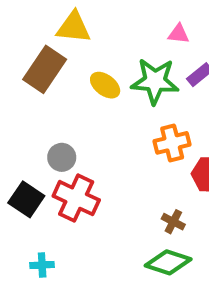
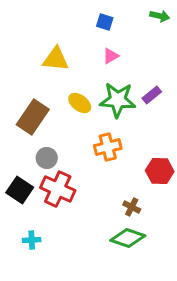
pink triangle: (179, 34) -> (111, 56), moved, turned -36
brown rectangle: (45, 69) -> (33, 117), moved
orange cross: (172, 143) -> (108, 147), moved

